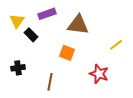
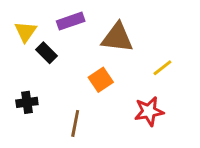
yellow line: (116, 45) -> (162, 68), moved
orange square: (67, 53) -> (101, 80), turned 35
red star: (99, 74) -> (149, 111), turned -30

